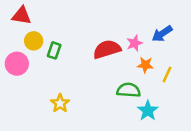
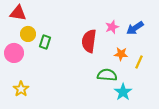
pink star: (135, 43) -> (112, 27), moved
red semicircle: (107, 49) -> (89, 41), turned -65
yellow star: (60, 103) -> (21, 89), moved

